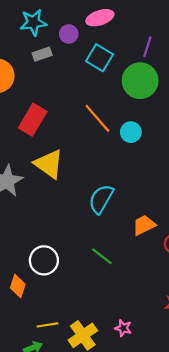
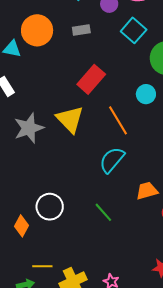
gray rectangle: (42, 54) -> (81, 30), moved
orange line: (97, 118) -> (118, 120), moved
red rectangle: (33, 120) -> (91, 79), moved
cyan circle: (131, 132) -> (146, 94), moved

